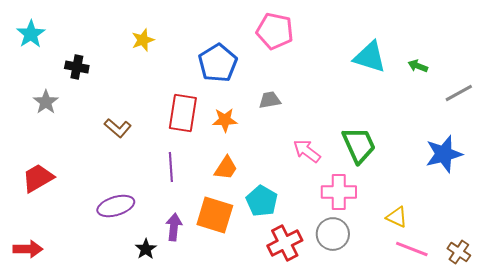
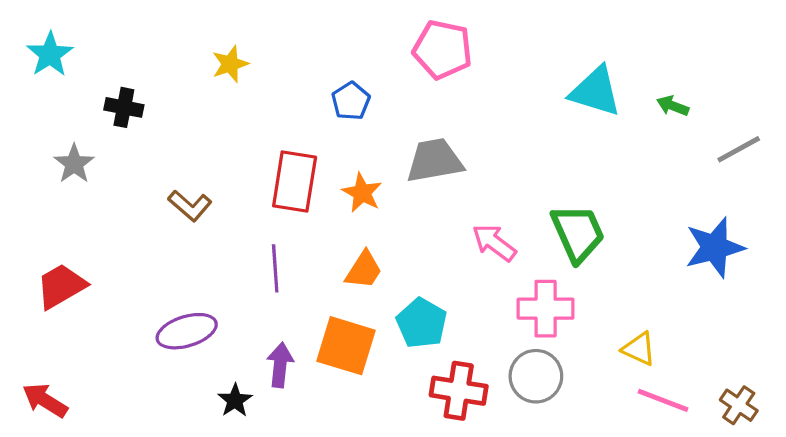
blue pentagon: (218, 63) -> (351, 101), size x0.6
gray trapezoid: (270, 100) -> (435, 161), size x1.6
orange star: (225, 120) -> (362, 193), turned 30
red cross: (285, 243) -> (459, 391), turned 36
red arrow: (28, 249) -> (45, 400), turned -148

